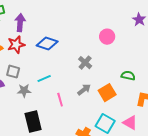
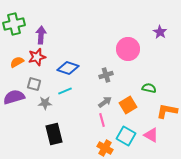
pink circle: (107, 37) -> (128, 49), size x1.5
blue diamond: (47, 44) -> (68, 68), moved
gray cross: (85, 63) -> (106, 75), turned 32
pink line: (60, 100) -> (102, 120), moved

